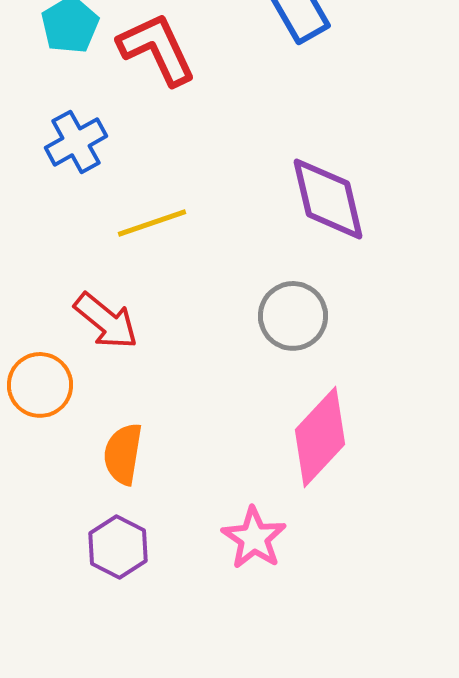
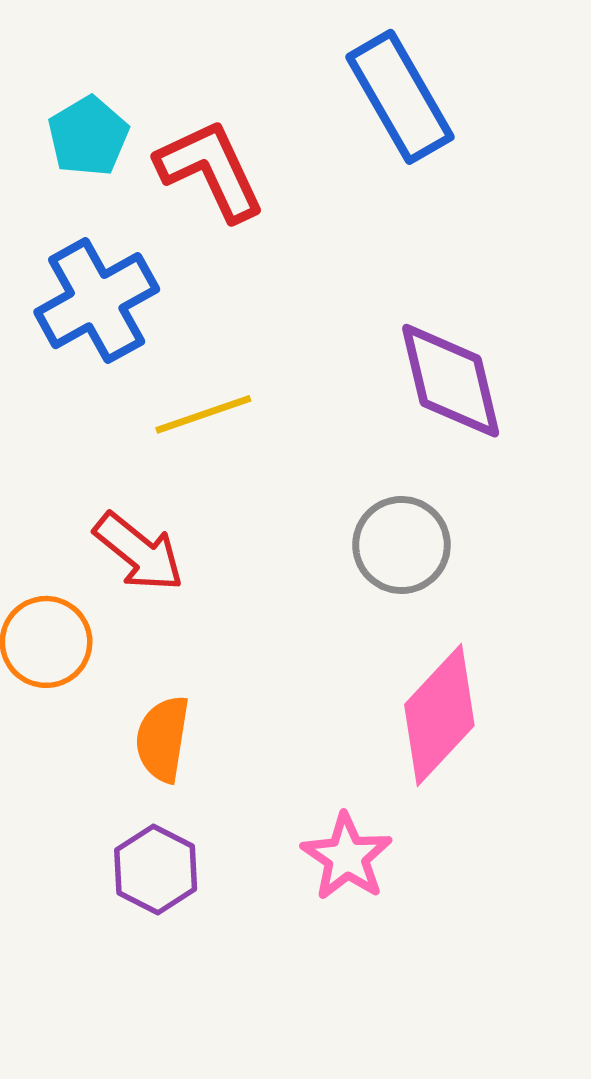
blue cross: (76, 142) -> (97, 301), size x1.4

